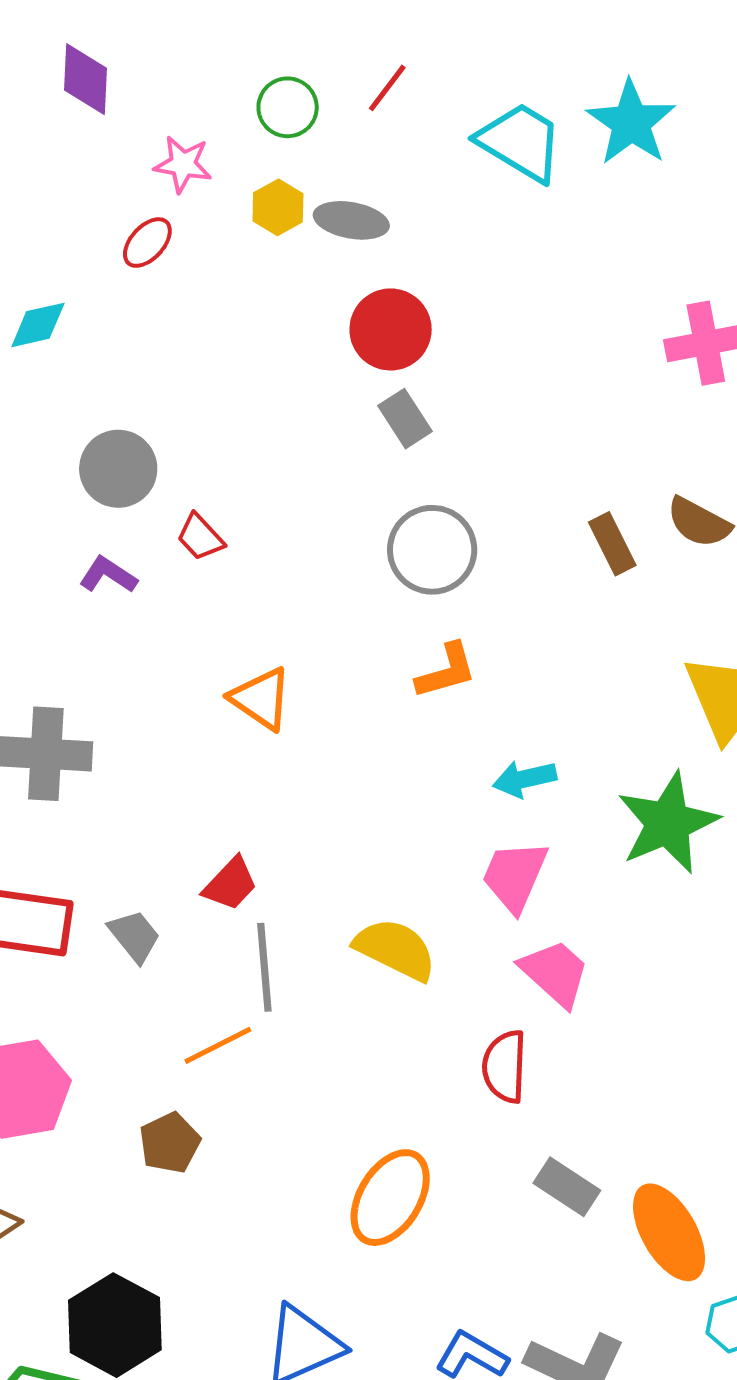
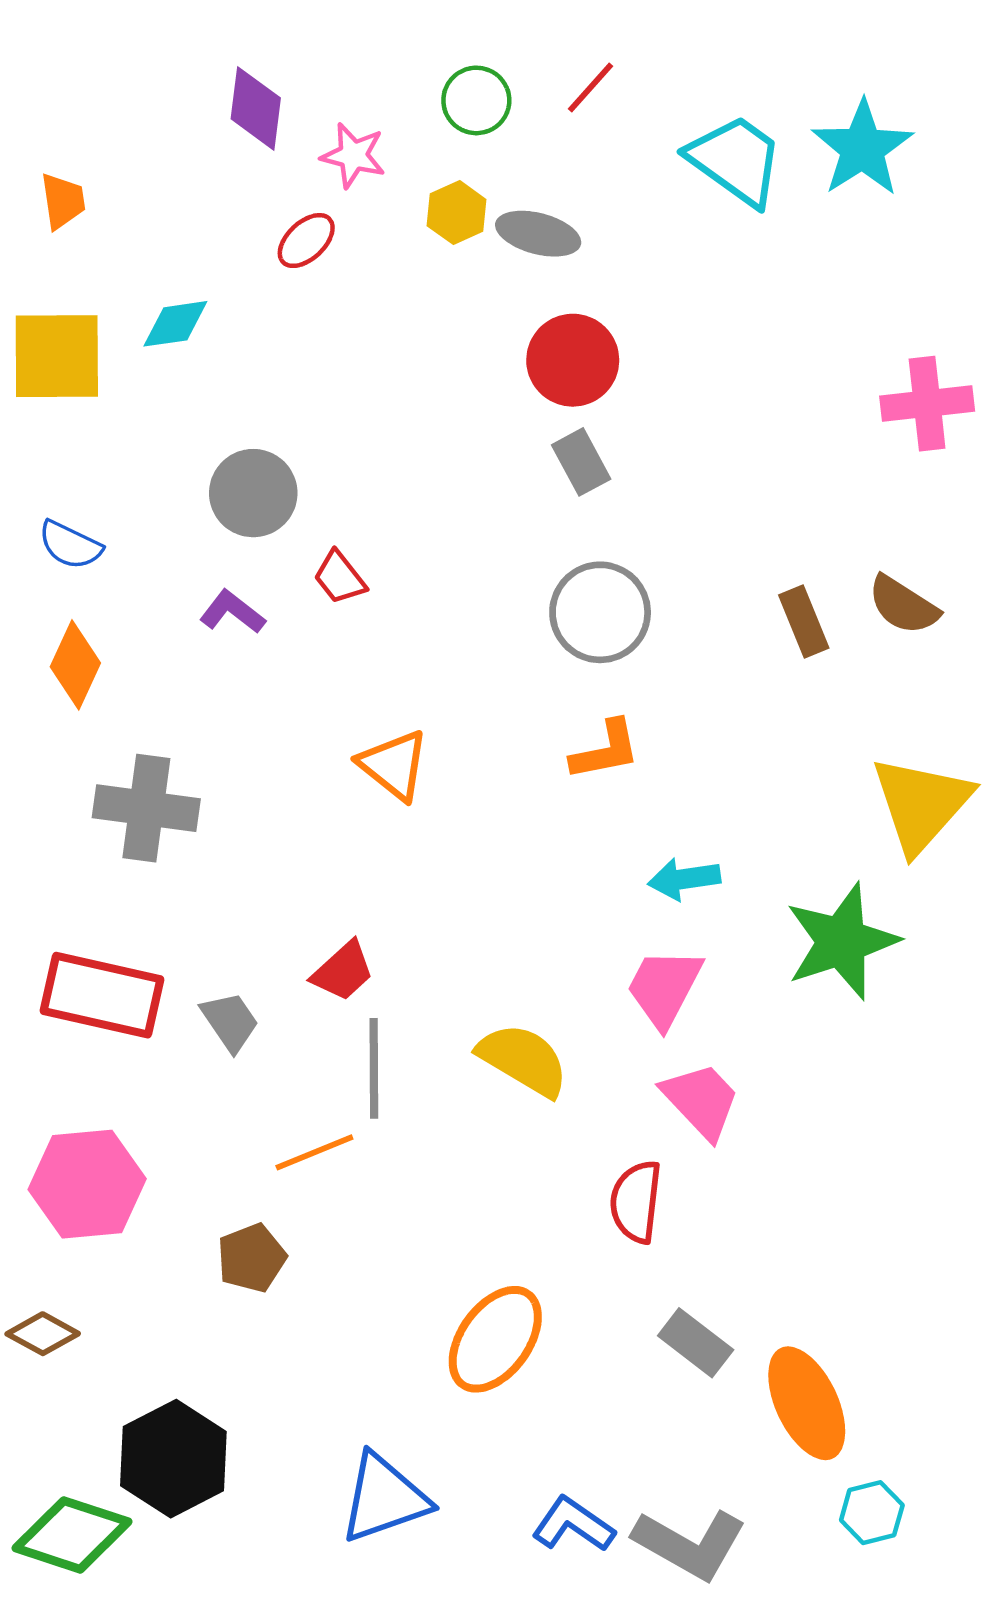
purple diamond: (86, 79) -> (256, 108), moved

